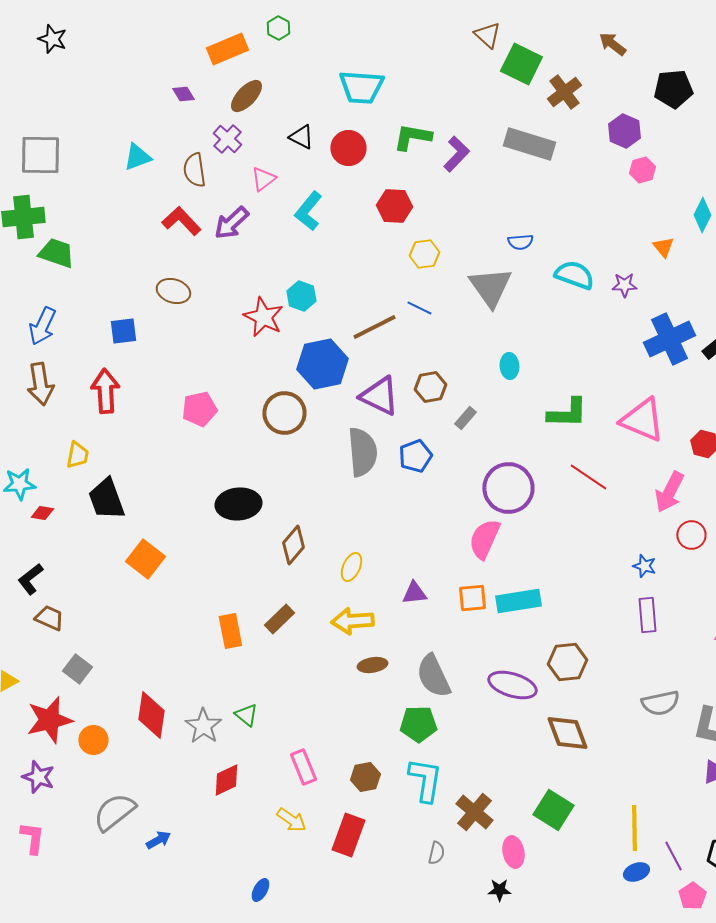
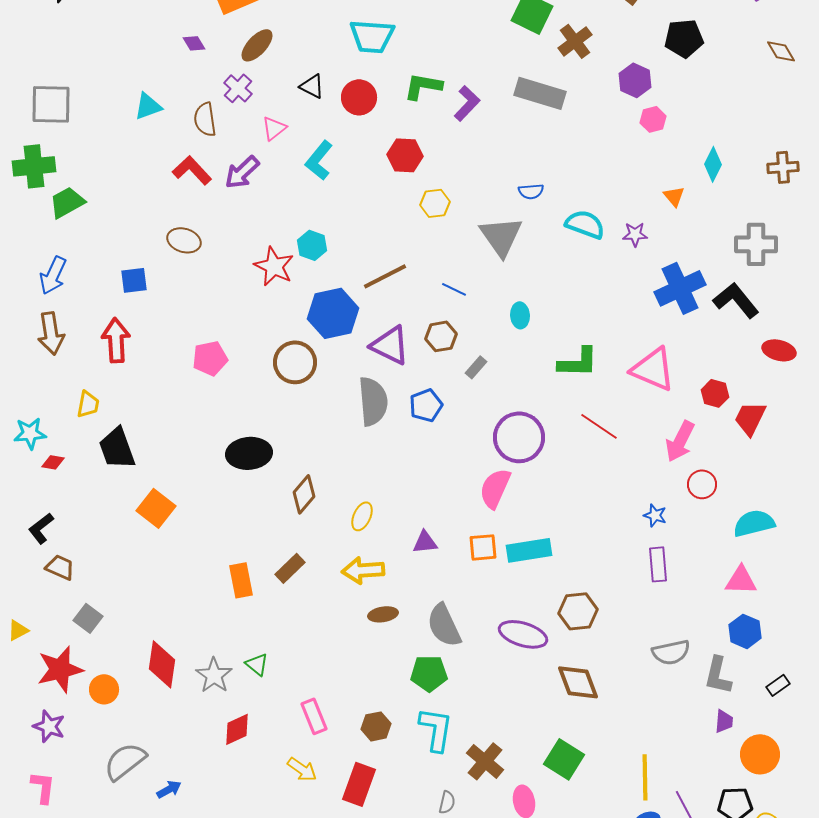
green trapezoid: (56, 253) -> (67, 202), turned -48
blue line: (419, 308) -> (454, 289), moved

